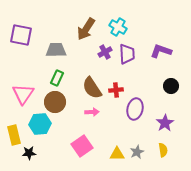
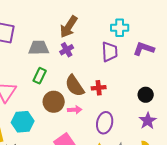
cyan cross: (118, 27) -> (120, 28), moved, turned -30
purple cross: (105, 52) -> (67, 50), moved
black circle: (171, 86) -> (146, 95), moved
brown circle: (55, 102) -> (54, 102), moved
purple ellipse: (135, 109) -> (105, 123), moved

